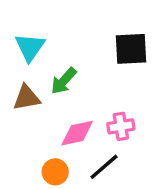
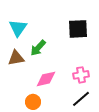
pink cross: (121, 126) -> (81, 75), moved
black line: (104, 167) -> (81, 99), moved

